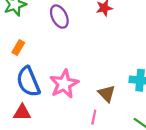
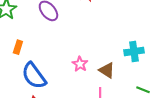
pink star: (64, 84) -> (80, 64), moved, size x0.6

